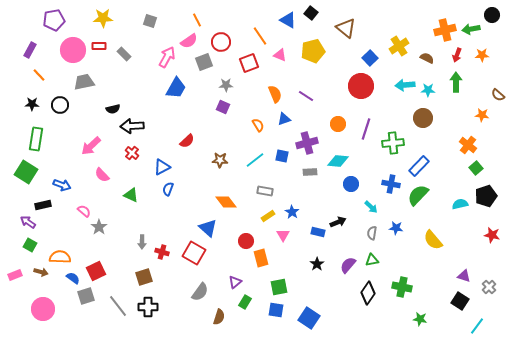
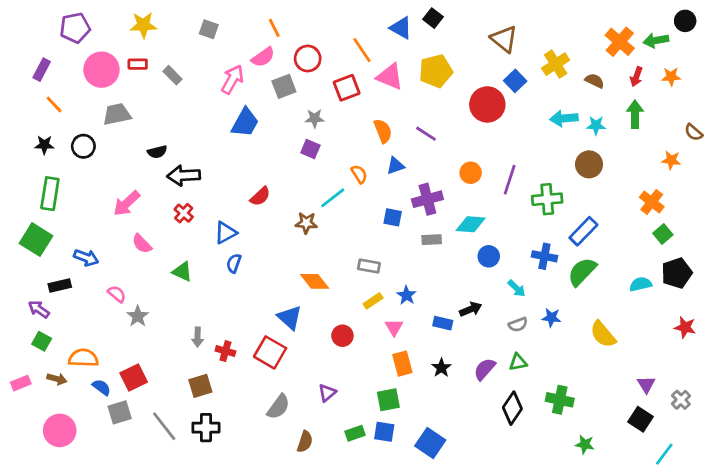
brown triangle: (346, 28) -> (504, 39), moved
orange cross: (445, 30) -> (620, 42), turned -35
pink triangle: (280, 55) -> (390, 77), size x1.5
red circle: (361, 86) -> (487, 104), moved
cyan line: (255, 160) -> (333, 198), moved
gray semicircle: (372, 233) -> (518, 325), turned -120
orange rectangle: (261, 258) -> (402, 364), moved
purple triangle: (464, 276) -> (646, 384), turned 40
green rectangle: (245, 302) -> (355, 433), moved, turned 40

